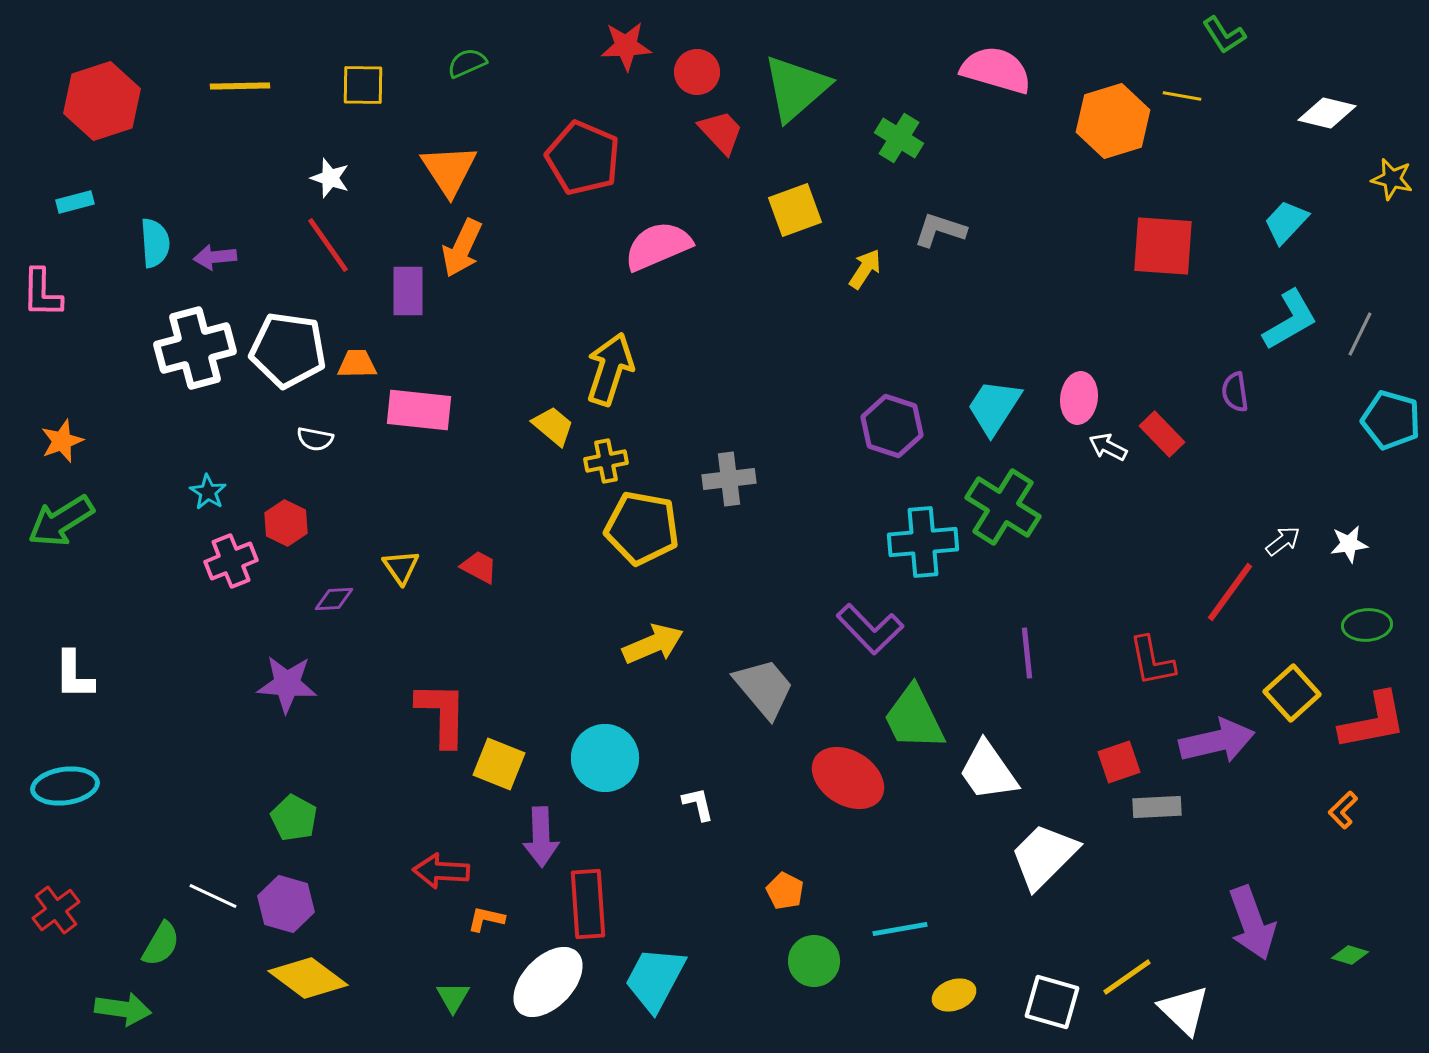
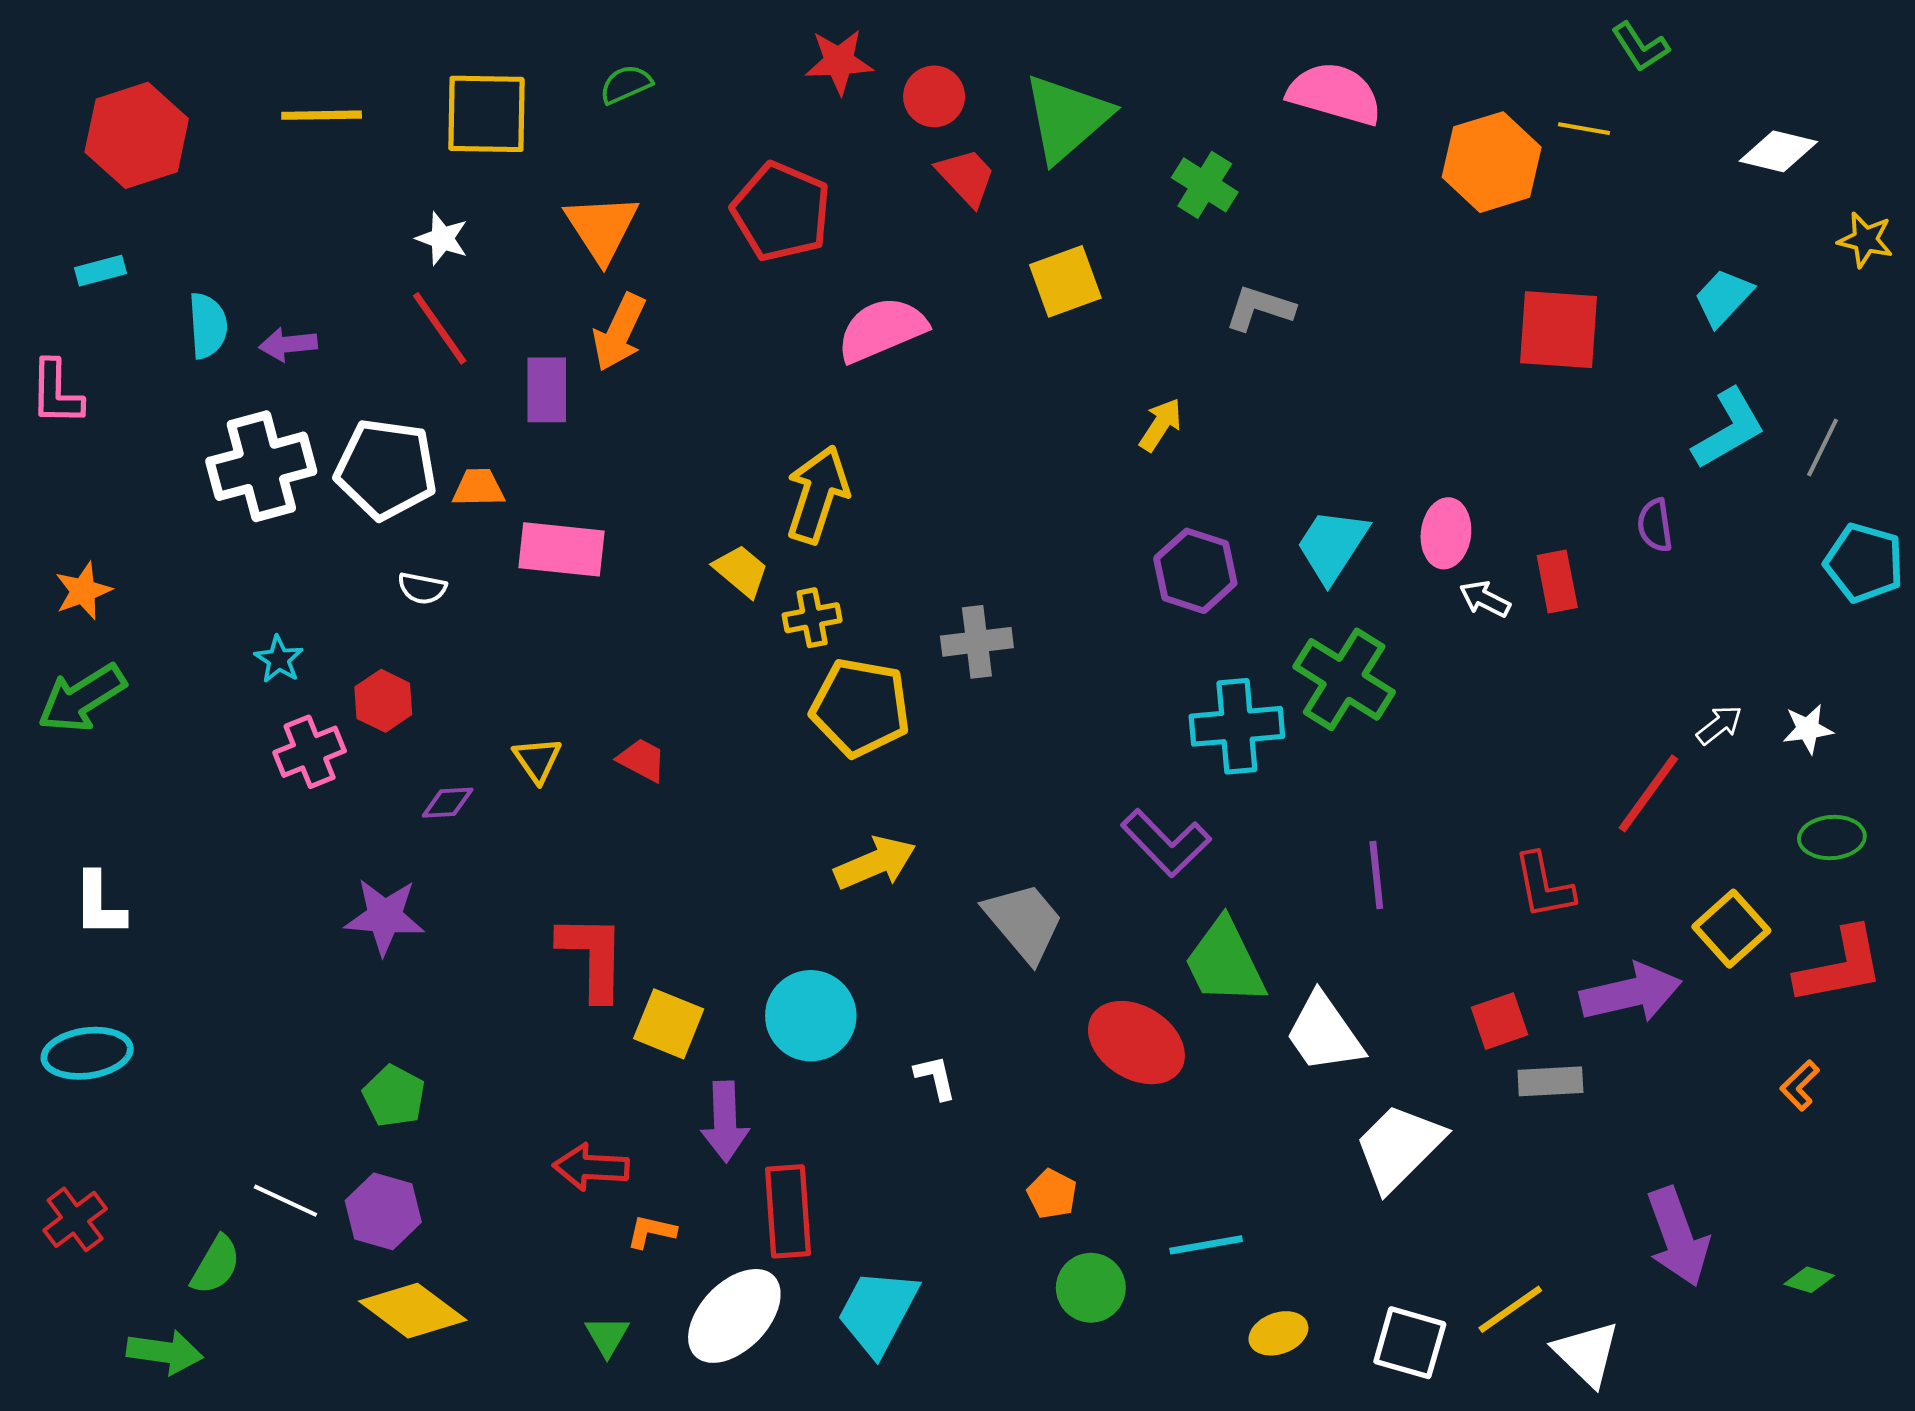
yellow square: (363, 85) -> (486, 114), size x1.5
yellow arrow: (865, 269) -> (1161, 425), moved
red rectangle: (1162, 434) -> (1557, 582), turned 33

